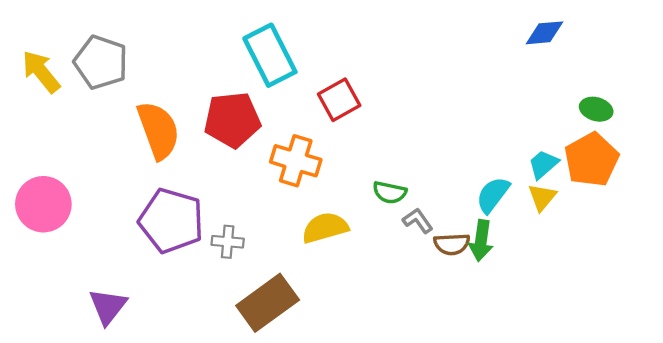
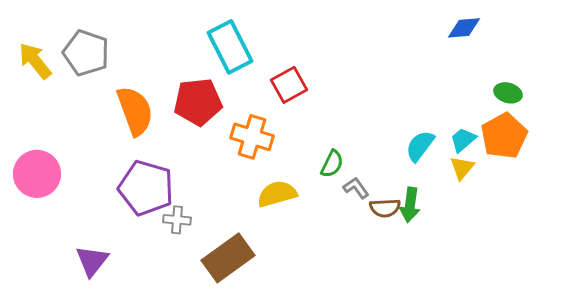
green semicircle: (390, 192) -> (332, 164), turned -76
cyan semicircle: (493, 195) -> (420, 146), moved
gray cross: (228, 242) -> (177, 220), moved

